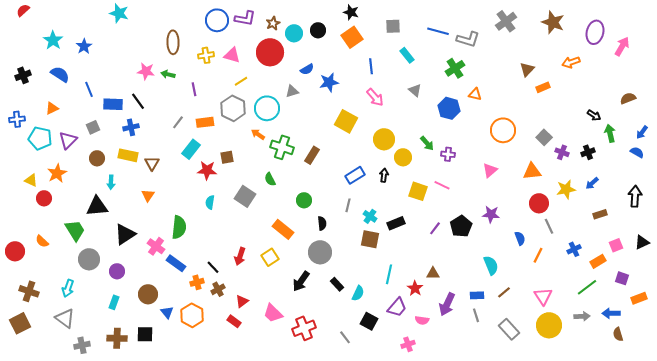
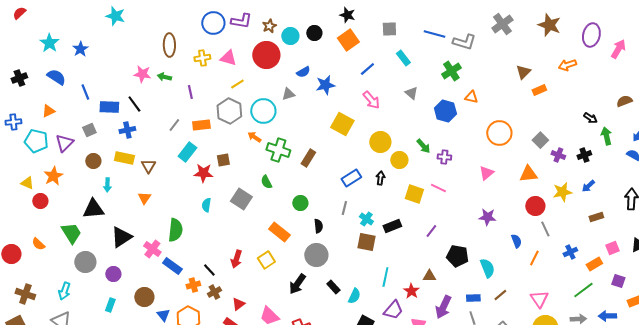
blue line: (371, 66) -> (367, 69), turned 56
black pentagon: (461, 226) -> (457, 256), moved, turned -30

